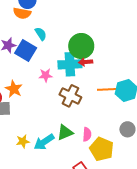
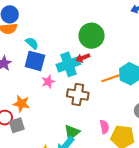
green circle: (81, 46) -> (92, 36), moved
blue square: (26, 50) -> (35, 61), moved
green triangle: (65, 133) -> (72, 132), moved

